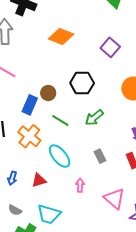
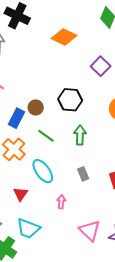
orange diamond: (61, 37) -> (64, 37), moved
green arrow: (94, 118) -> (80, 135), turned 126
red triangle: (39, 180) -> (21, 194), turned -42
pink triangle: (114, 198) -> (90, 231), moved

